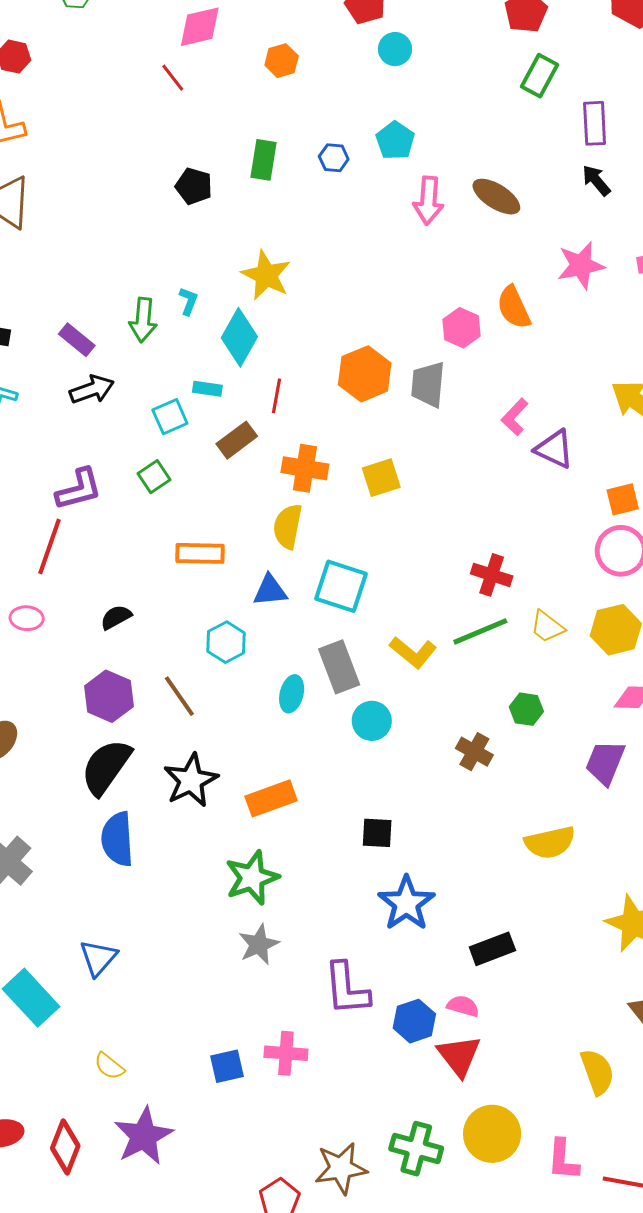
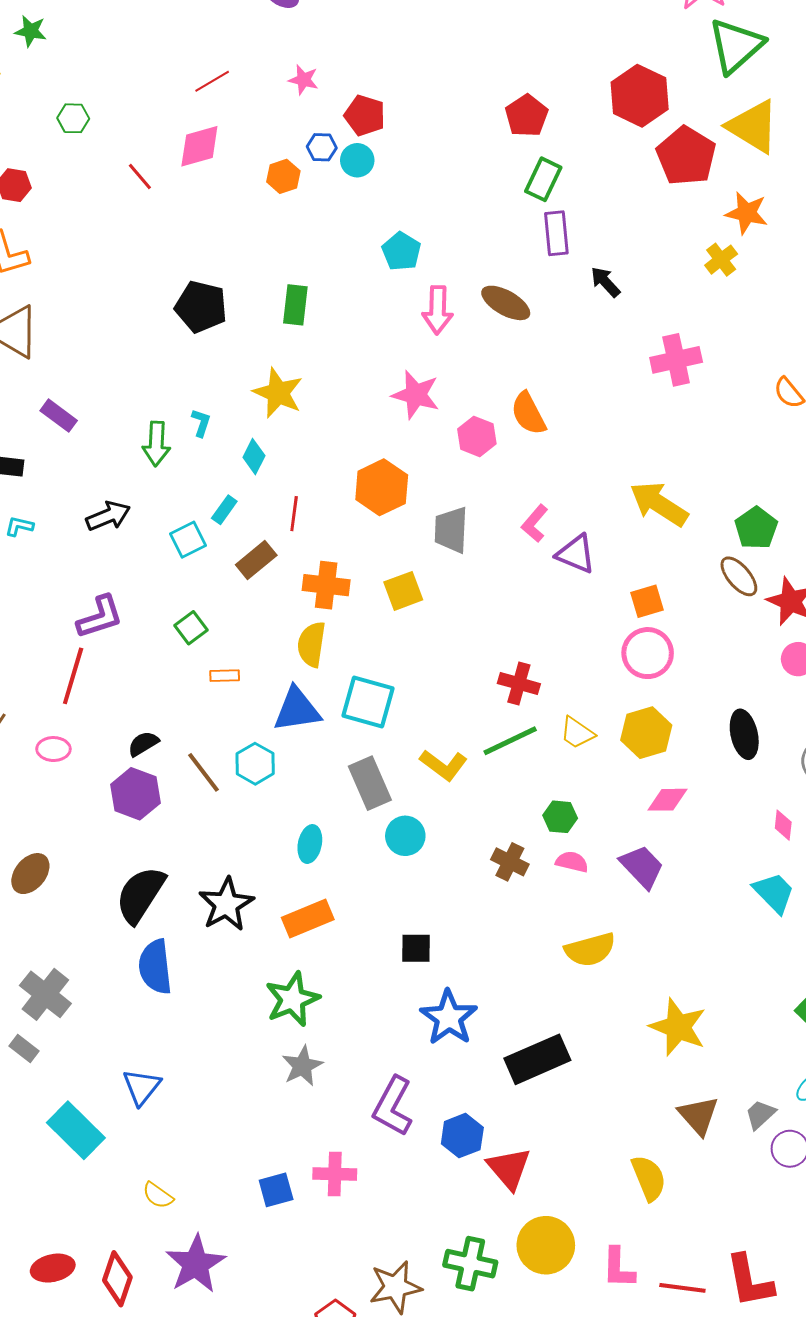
cyan circle: (395, 49) -> (357, 160), moved
red line: (173, 78) -> (140, 176), moved
purple rectangle: (595, 123) -> (556, 233), moved
blue hexagon: (334, 158) -> (322, 147), moved
green rectangle: (264, 160) -> (295, 305), moved
black pentagon: (194, 186) -> (201, 307), size x1.4
pink star: (581, 265) -> (416, 395), moved, turned 30
cyan diamond: (239, 337) -> (254, 457), size x0.6
purple rectangle: (77, 340) -> (59, 416), moved
gray trapezoid: (428, 384) -> (451, 530), moved
cyan rectangle: (207, 389) -> (224, 510), turned -60
green square: (154, 477) -> (191, 628), moved
orange rectangle: (200, 553) -> (225, 676), size x0.6
blue triangle: (270, 590) -> (297, 710), size x1.4
cyan ellipse: (292, 694) -> (310, 844), moved
purple hexagon: (109, 696) -> (135, 794), moved
brown line: (179, 696) -> (204, 772), moved
purple trapezoid: (605, 762) -> (642, 867), turned 117
black rectangle: (492, 949) -> (537, 1059), size x1.4
purple L-shape: (347, 989) -> (393, 1106), turned 36
pink semicircle: (463, 1006) -> (572, 862), moved

